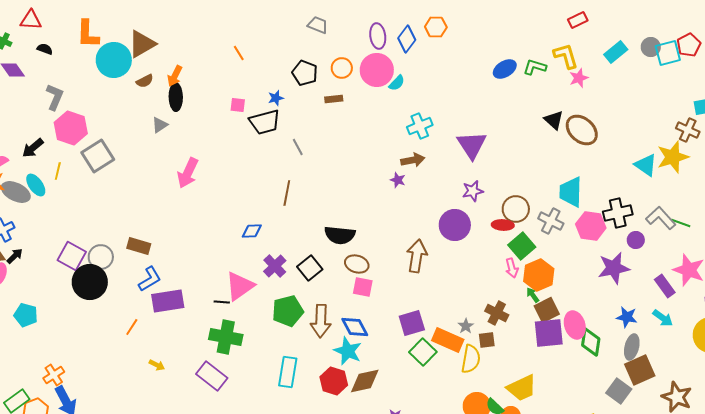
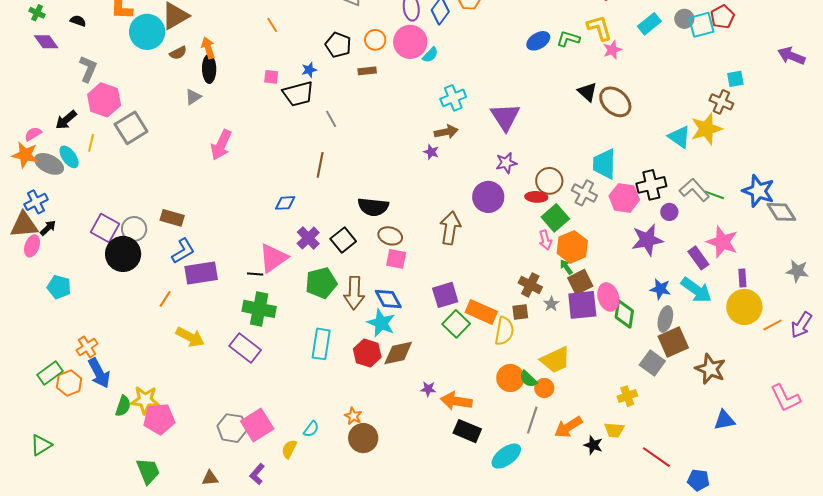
orange arrow: (175, 76) -> (208, 48), turned 135
cyan arrow: (663, 318) -> (696, 290), size x1.5
gray star: (466, 326) -> (551, 304), moved
yellow arrow: (157, 365) -> (190, 337), size x1.8

